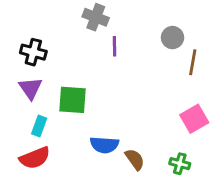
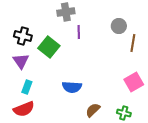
gray cross: (96, 17) -> (66, 12), turned -30
green square: (72, 100) -> (49, 47), moved, turned 35
blue semicircle: (104, 145) -> (72, 87), moved
brown semicircle: (135, 159) -> (93, 110), turned -98

